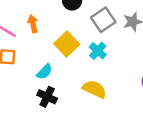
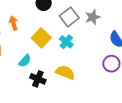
black cross: (47, 97) -> (38, 79), moved

